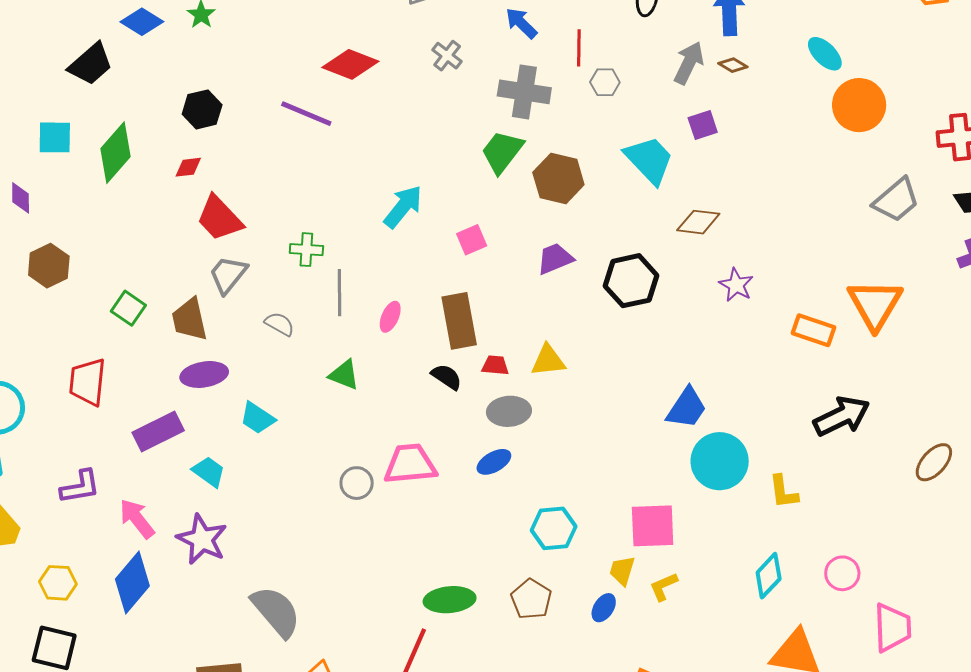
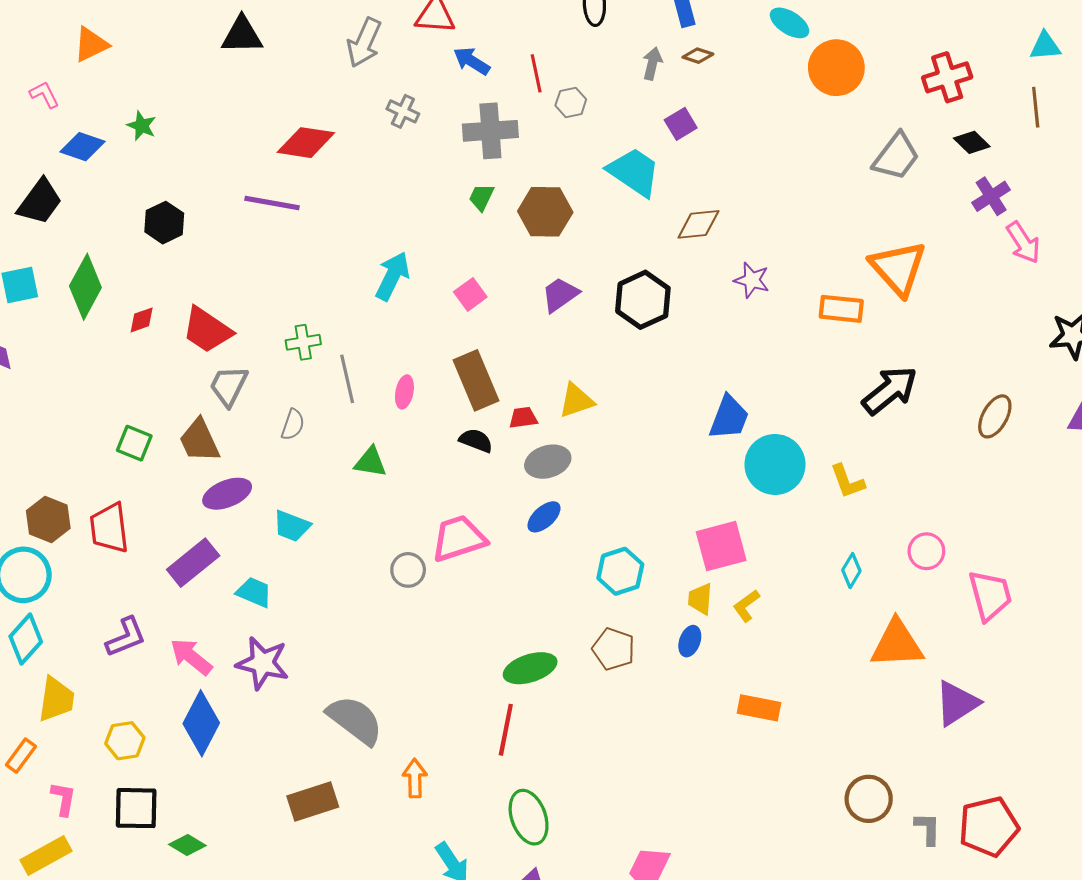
gray arrow: (689, 63) -> (652, 63), size x0.7
green trapezoid: (502, 152) -> (481, 197), size x0.6
red diamond: (188, 167) -> (142, 320), moved
brown hexagon: (49, 266) -> (48, 520), moved
gray semicircle: (280, 324) -> (293, 425), turned 92
cyan diamond: (769, 576) -> (851, 571), size x0.7

